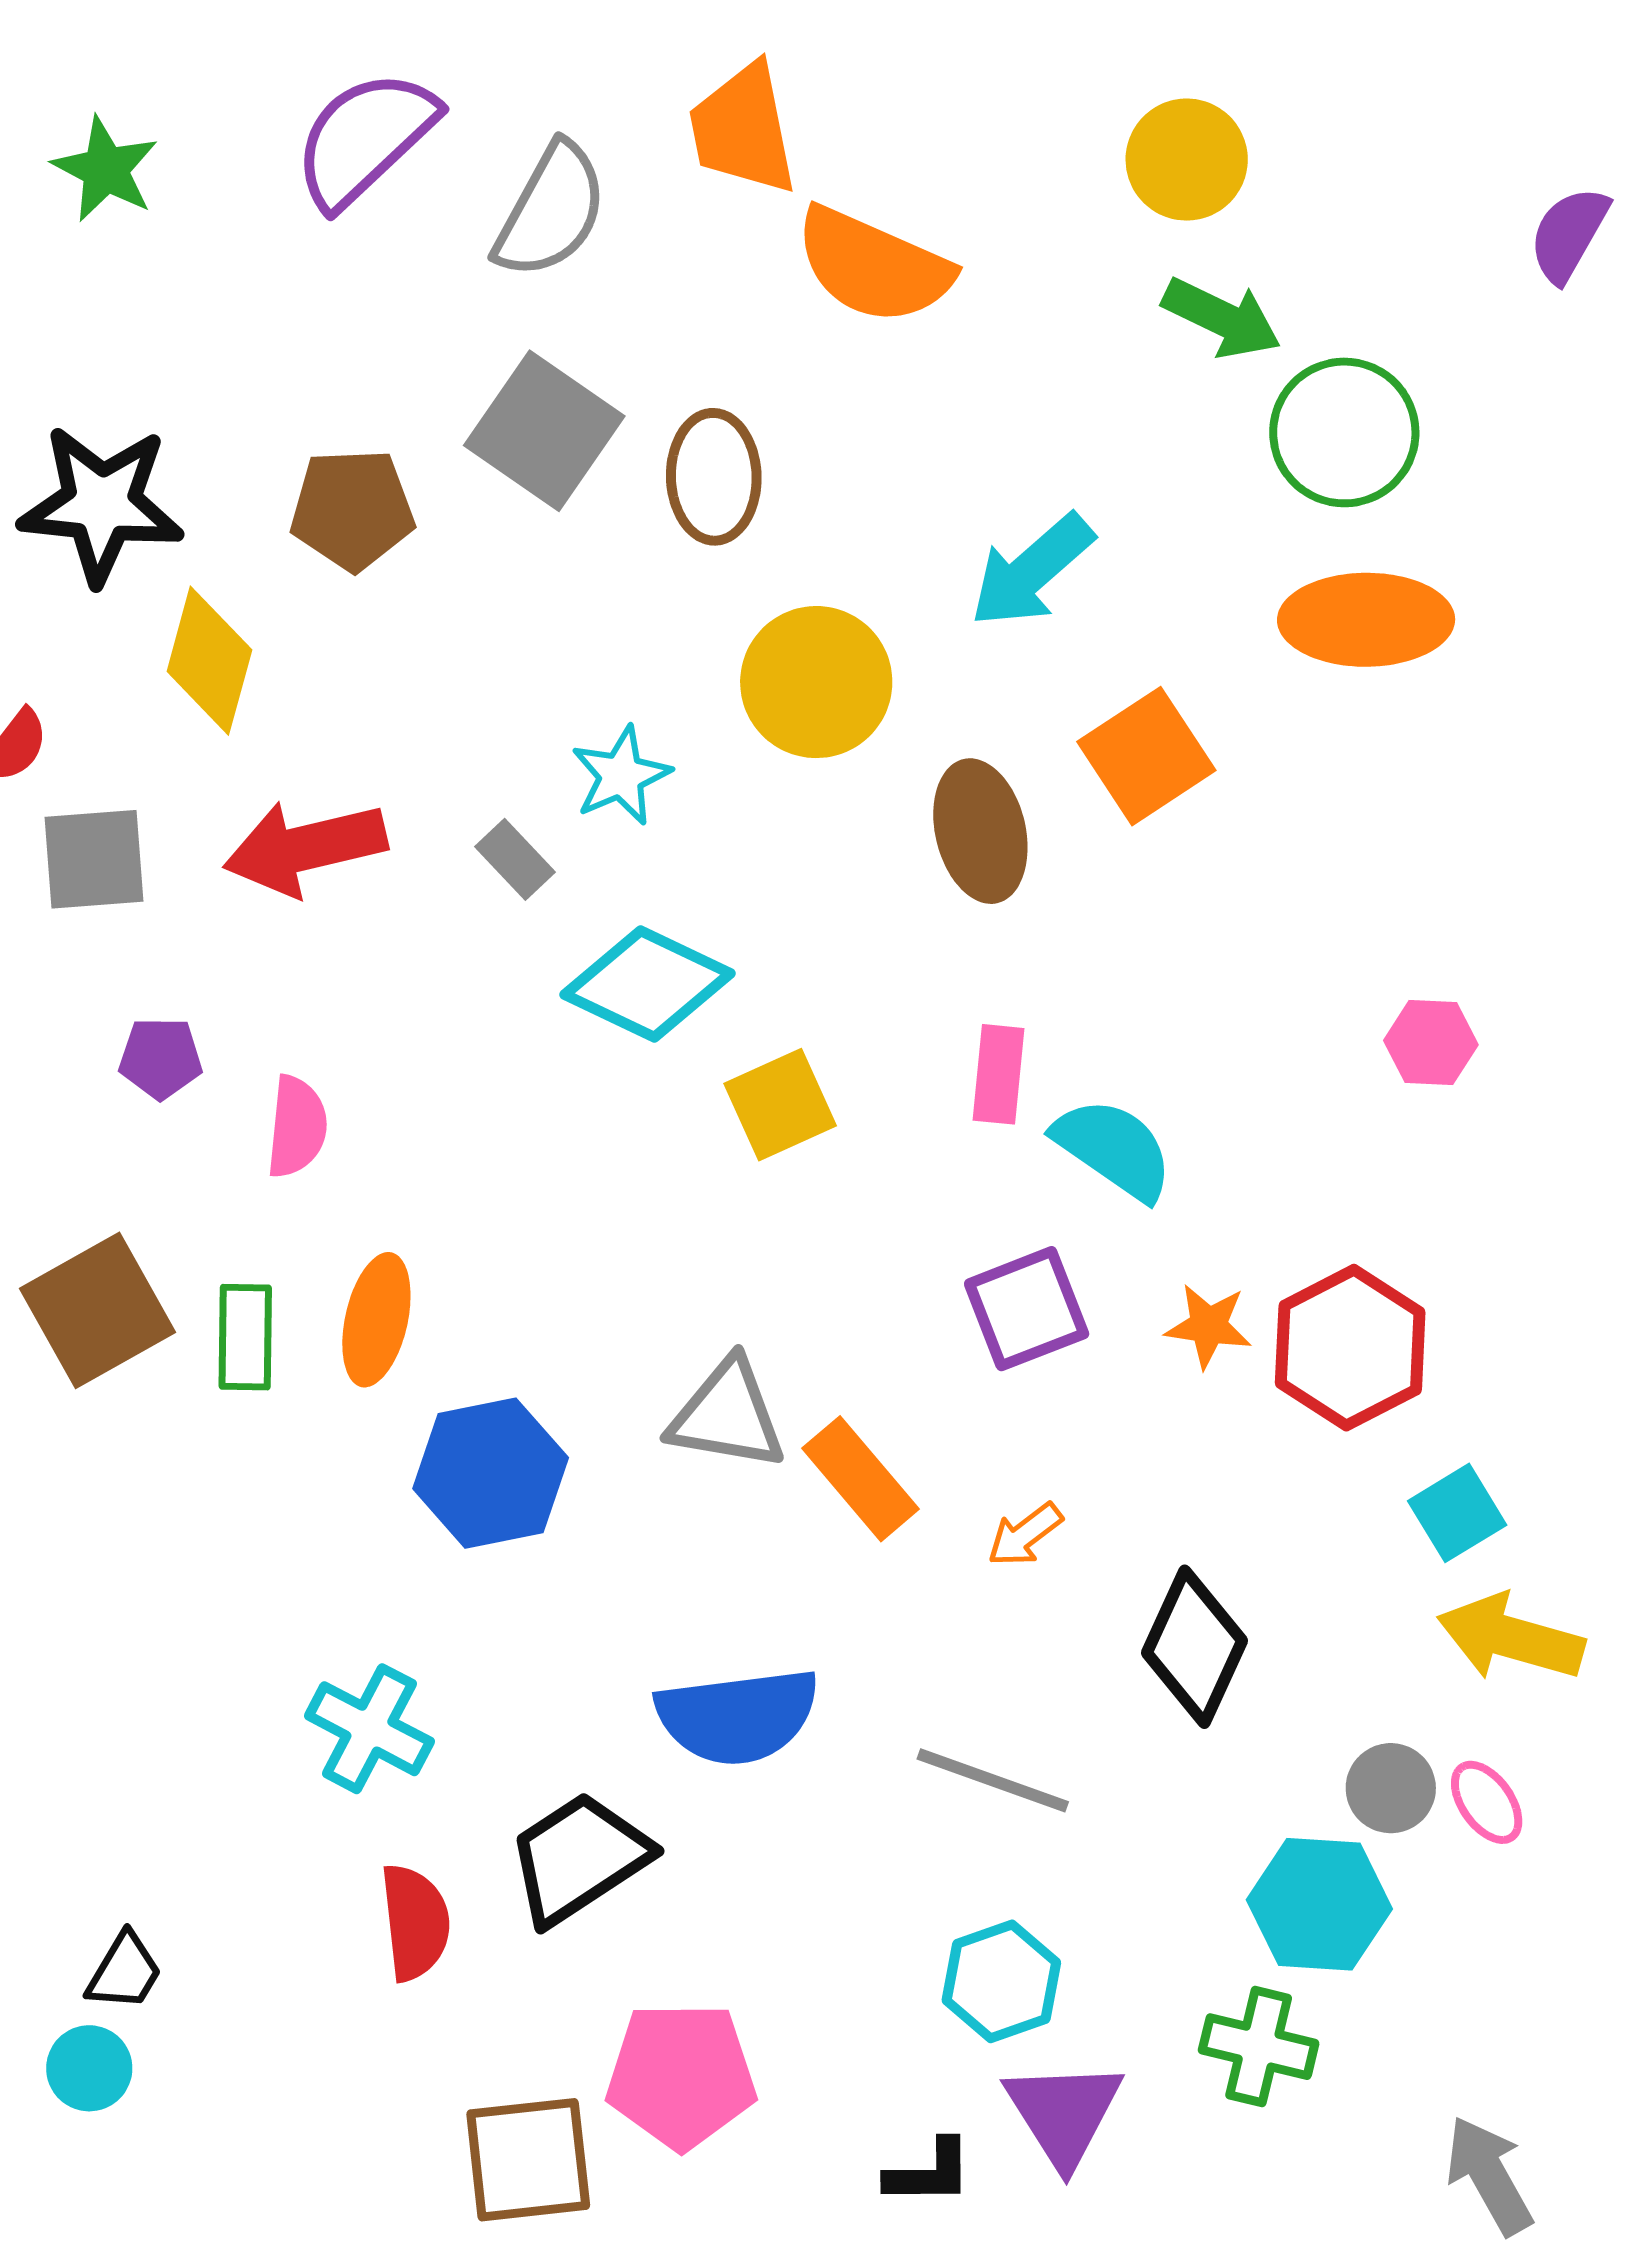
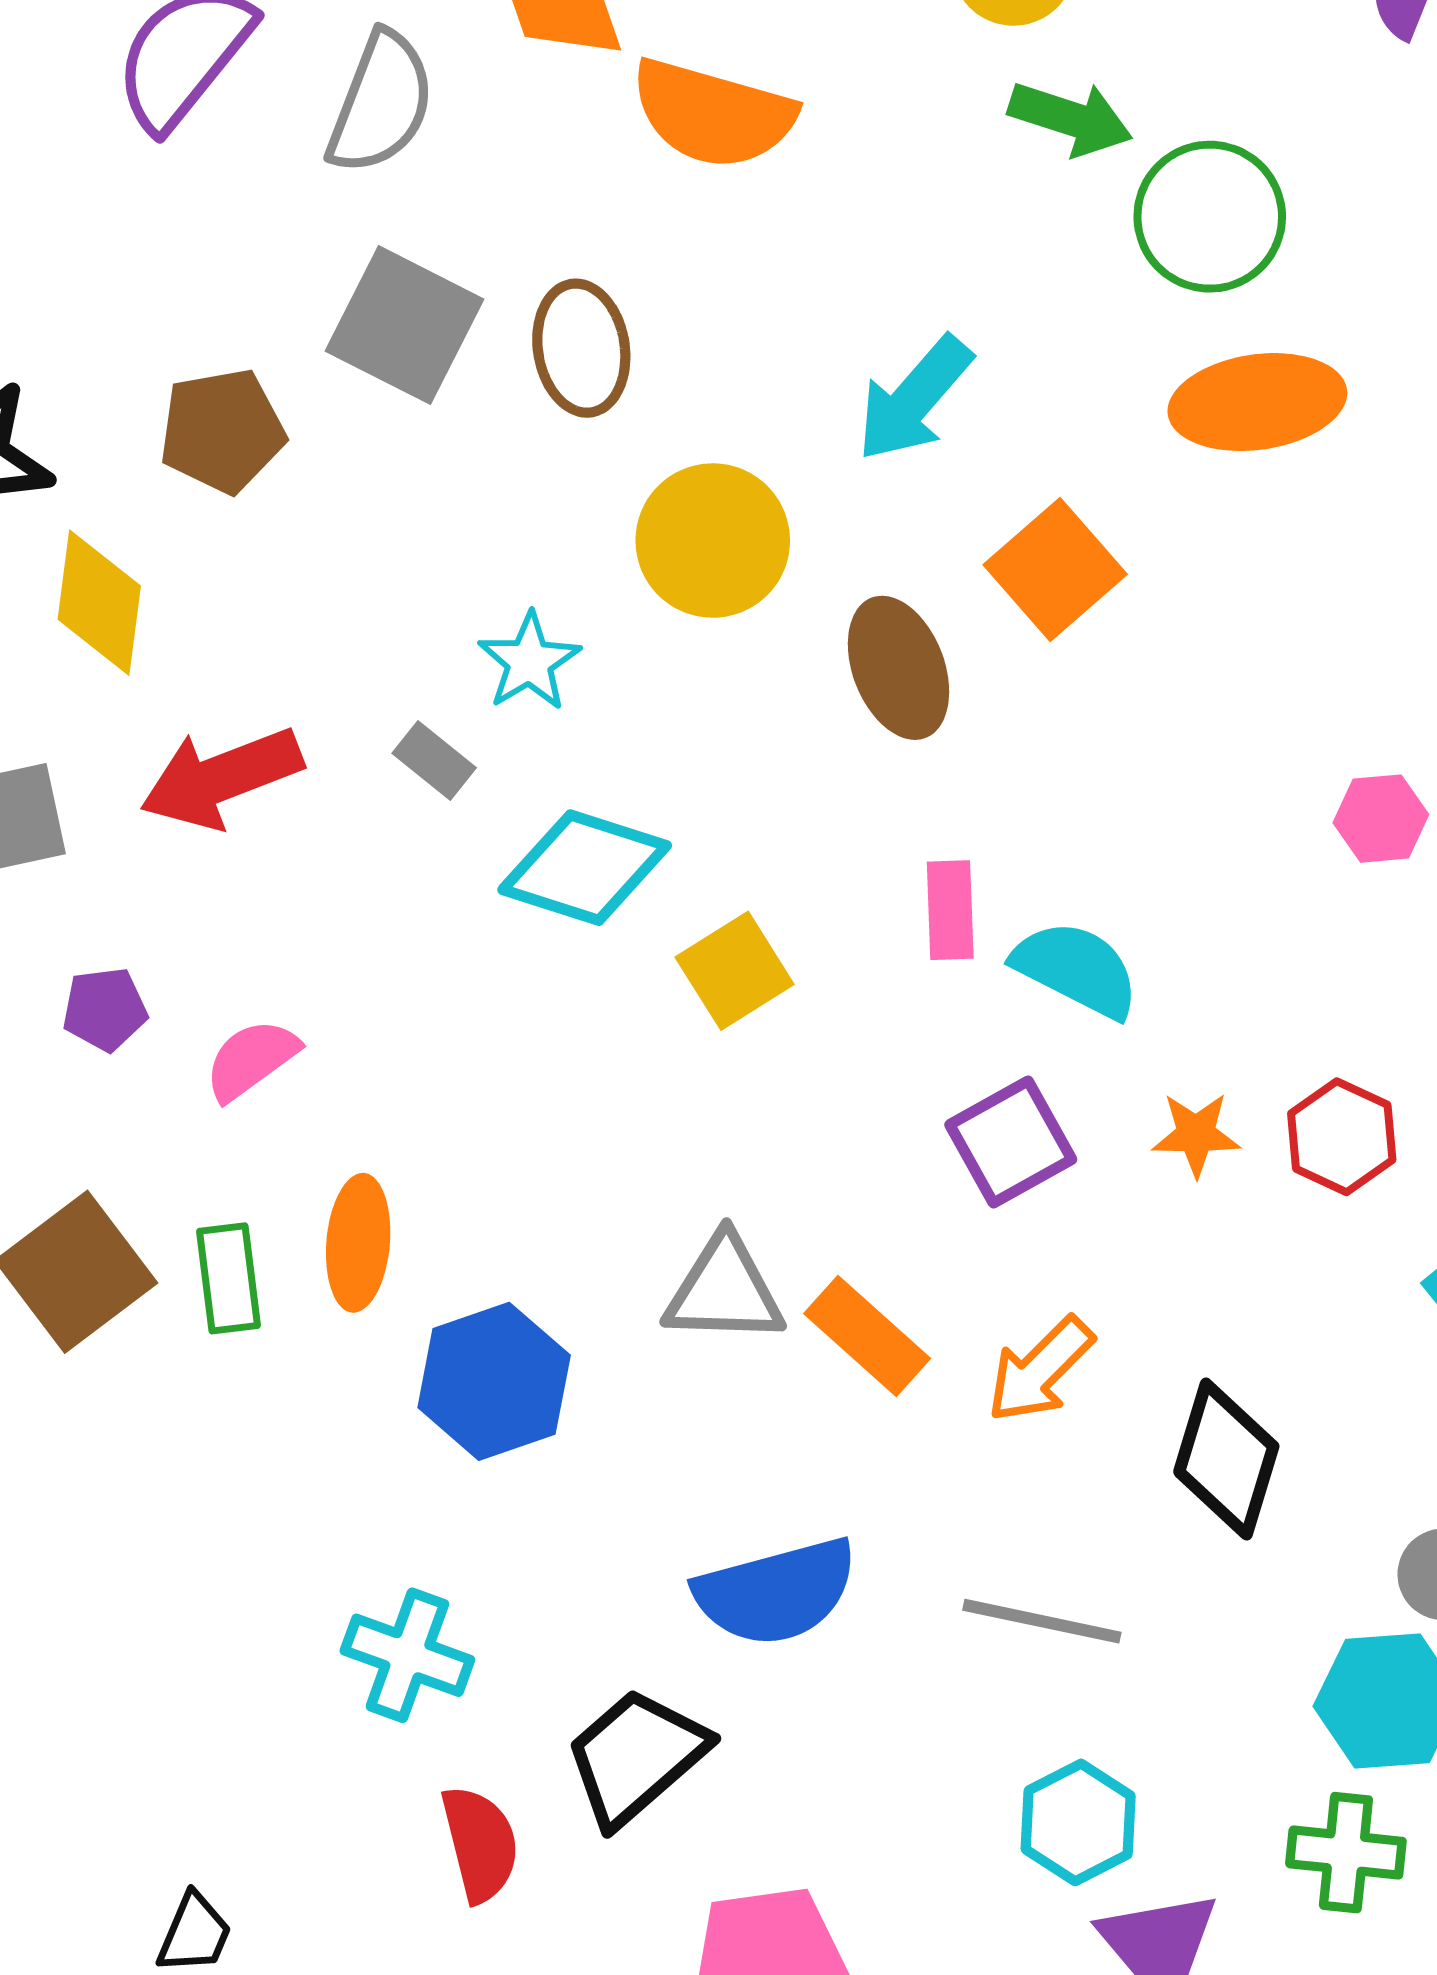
pink semicircle: (297, 1127) -> (251, 1060), turned -124
red hexagon: (1350, 1348) -> (1342, 1137), size x0.7
orange arrow: (1025, 1535) -> (1040, 1370), size x1.5

